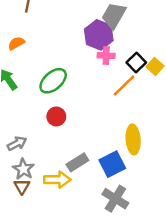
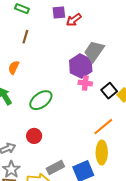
orange semicircle: (16, 43) -> (14, 67), turned -40
orange line: (124, 85) -> (103, 127), moved
red circle: (56, 116) -> (34, 136), moved

